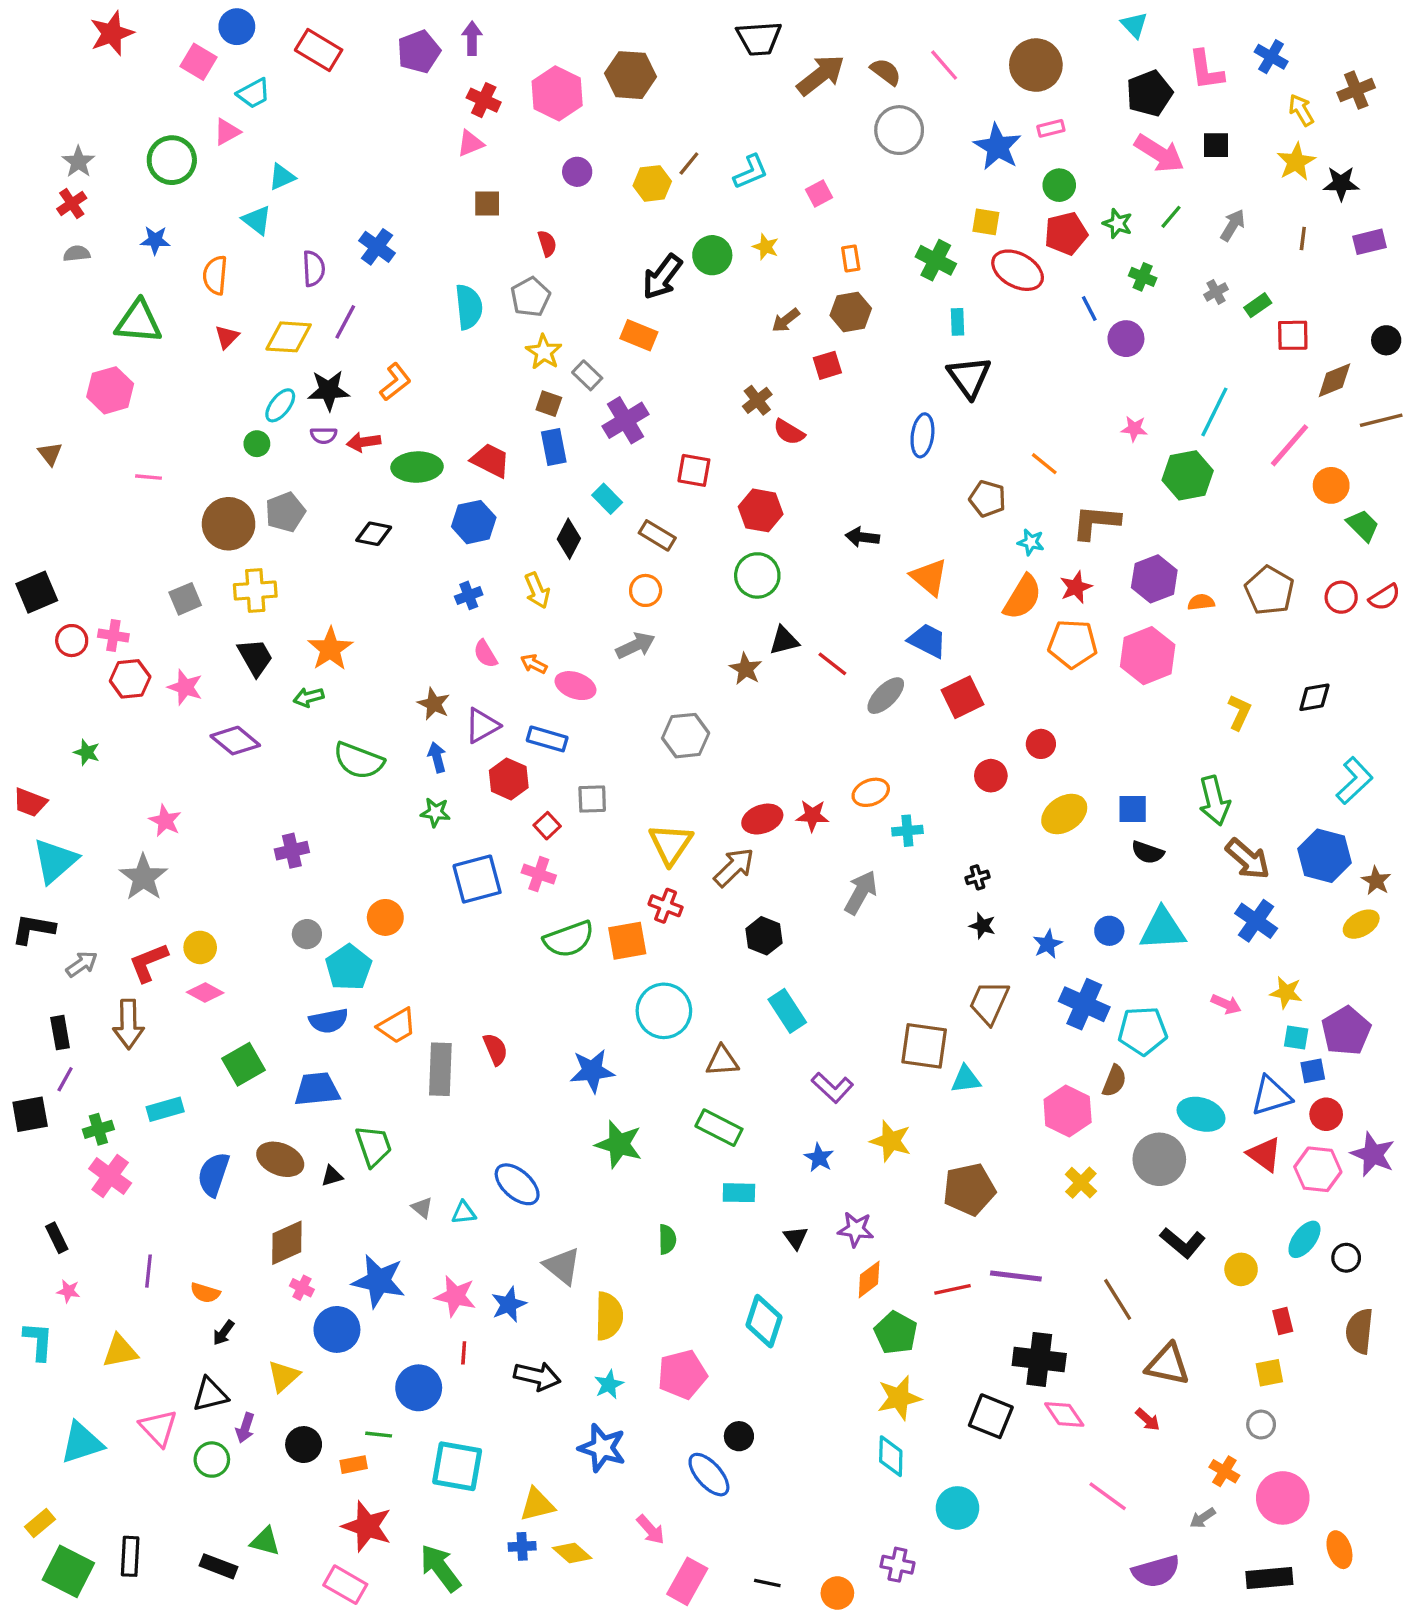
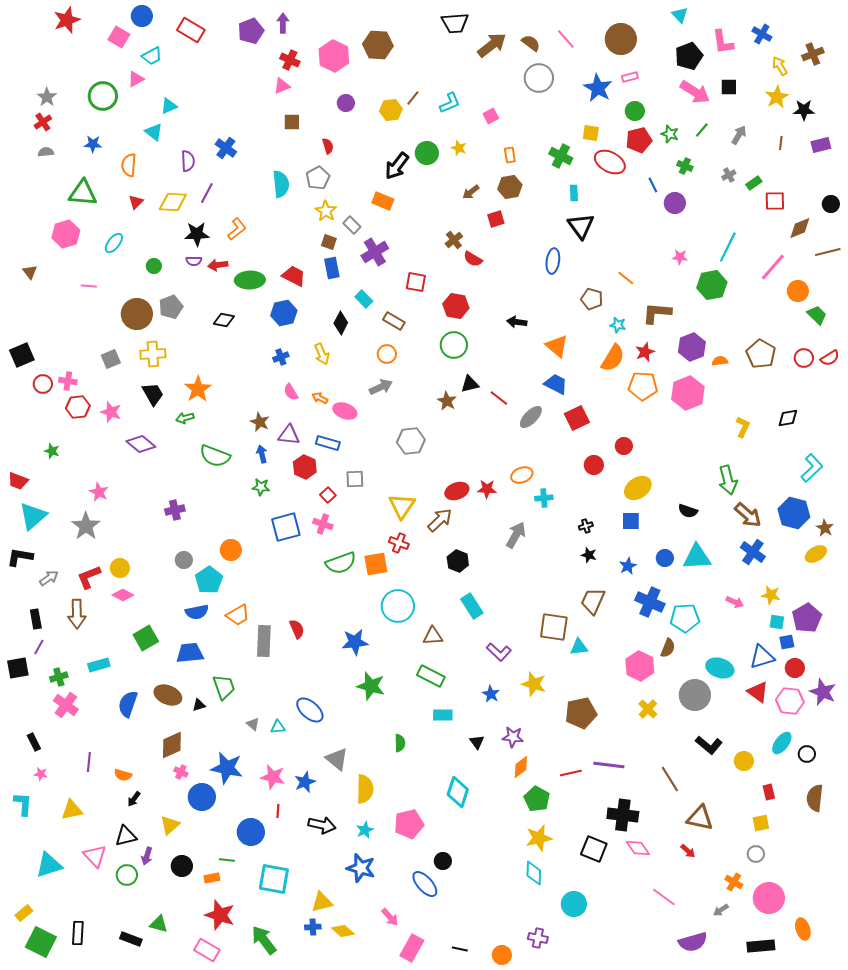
cyan ellipse: (280, 405) -> (114, 243), moved
purple triangle: (482, 726) -> (289, 435), turned 35
blue square: (1133, 809) -> (631, 521), moved

